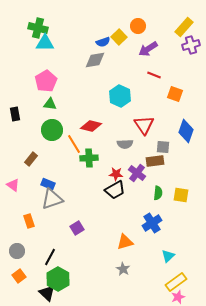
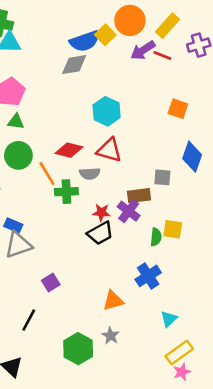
orange circle: (138, 26) -> (130, 20), size x1.5
yellow rectangle: (184, 27) -> (168, 26), moved
blue semicircle: (103, 42) -> (85, 41), size x1.6
red line: (154, 75) -> (162, 55), moved
red triangle: (144, 125) -> (109, 150), moved, turned -40
gray semicircle: (125, 144) -> (90, 174), moved
brown rectangle: (155, 161) -> (139, 196), moved
yellow square: (181, 195) -> (173, 229), moved
black line: (50, 257) -> (29, 320), moved
green hexagon: (58, 279) -> (78, 349), moved

